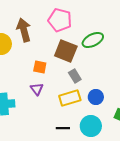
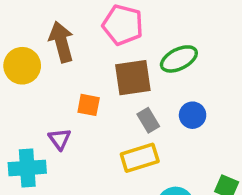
brown square: (66, 51) -> (133, 78), turned -30
purple triangle: (37, 89) -> (60, 139), moved
blue circle: (96, 97) -> (193, 115), moved

